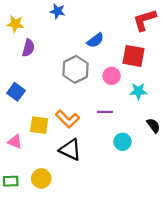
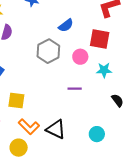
orange L-shape: (68, 119) -> (29, 127), moved
cyan circle: (122, 142) -> (97, 134), moved
black triangle: (70, 150) -> (56, 129), moved

